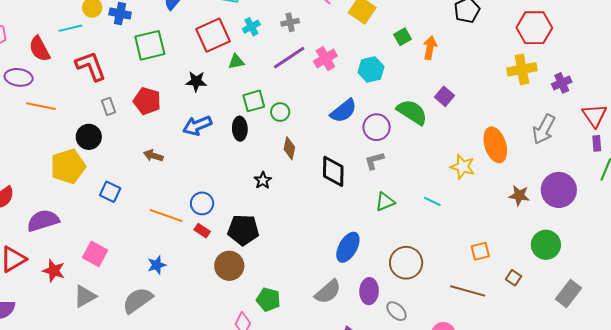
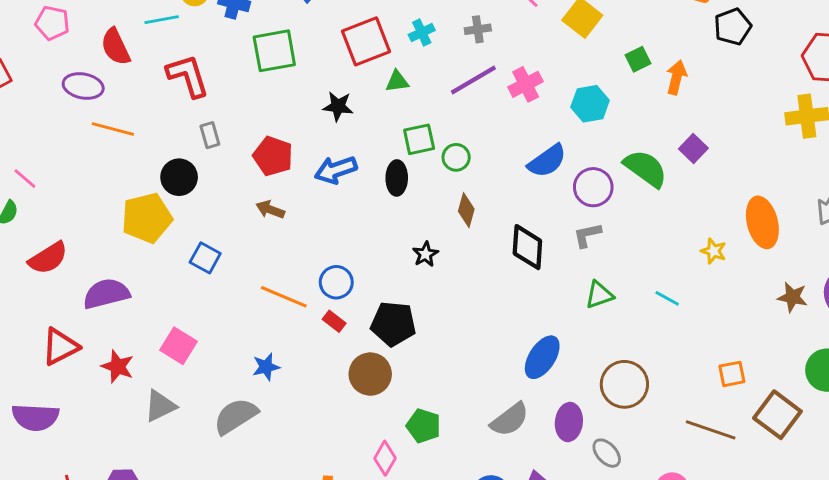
red pentagon: (147, 101) -> (273, 156), moved
yellow star: (463, 167) -> (714, 251), size x0.7
brown square: (513, 278) -> (777, 415), size x2.0

